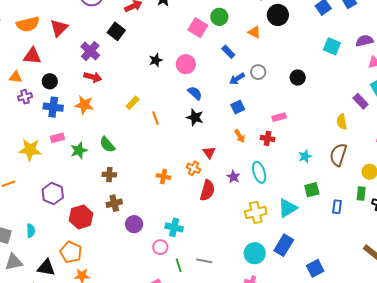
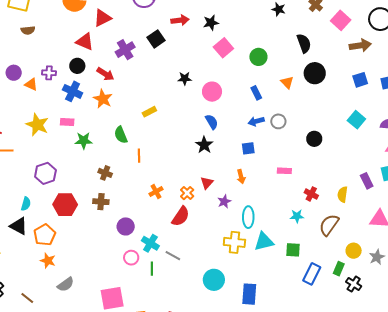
pink square: (198, 28) -> (223, 48), moved
red triangle: (32, 56) -> (85, 42), moved
orange triangle: (16, 77) -> (31, 84), moved
red arrow: (93, 77) -> (105, 74), moved
orange line: (155, 118) -> (139, 156), moved
red cross: (268, 138) -> (311, 194), moved
green semicircle: (107, 145) -> (121, 135), moved
orange cross: (163, 177) -> (156, 192), turned 32
purple star: (233, 177) -> (224, 201), moved
red semicircle: (207, 190) -> (181, 216), moved
blue rectangle: (337, 207) -> (312, 274), size x1.5
cyan triangle: (288, 208) -> (264, 242), moved
yellow cross: (256, 212) -> (234, 242), moved
purple circle: (134, 224) -> (126, 226), moved
cyan semicircle: (31, 231) -> (26, 204), moved
blue rectangle: (284, 245) -> (249, 294), turned -45
cyan circle: (255, 253) -> (214, 280), moved
gray line: (204, 261) -> (173, 256), moved
green line: (179, 265) -> (152, 269), moved
black triangle: (46, 268) -> (19, 226), moved

